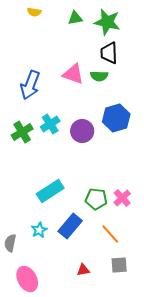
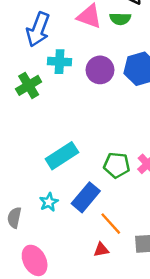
cyan cross: (50, 124) -> (60, 62), moved, turned 36
purple circle: (82, 131) -> (100, 70), moved
orange line: (110, 234) -> (111, 224), moved

